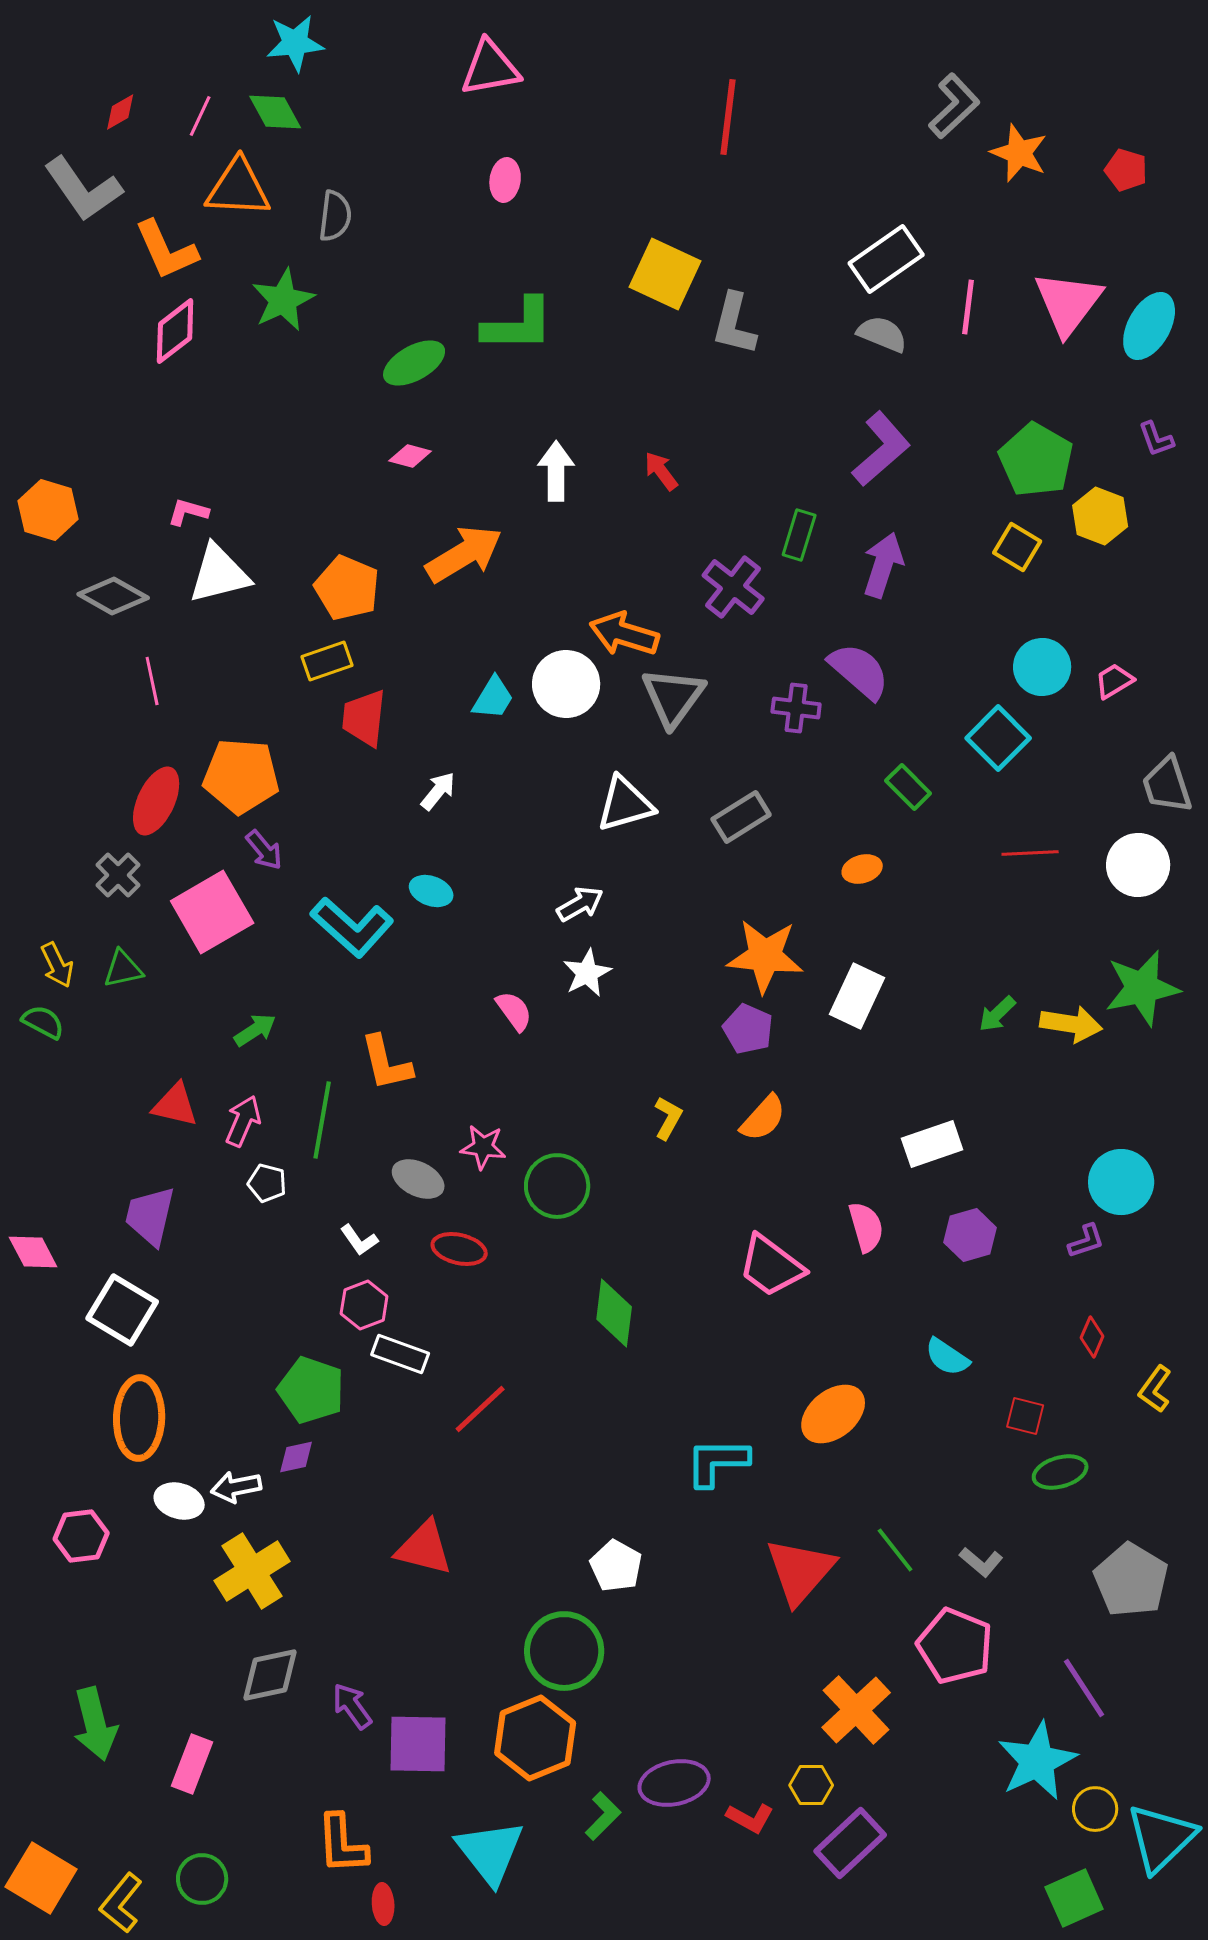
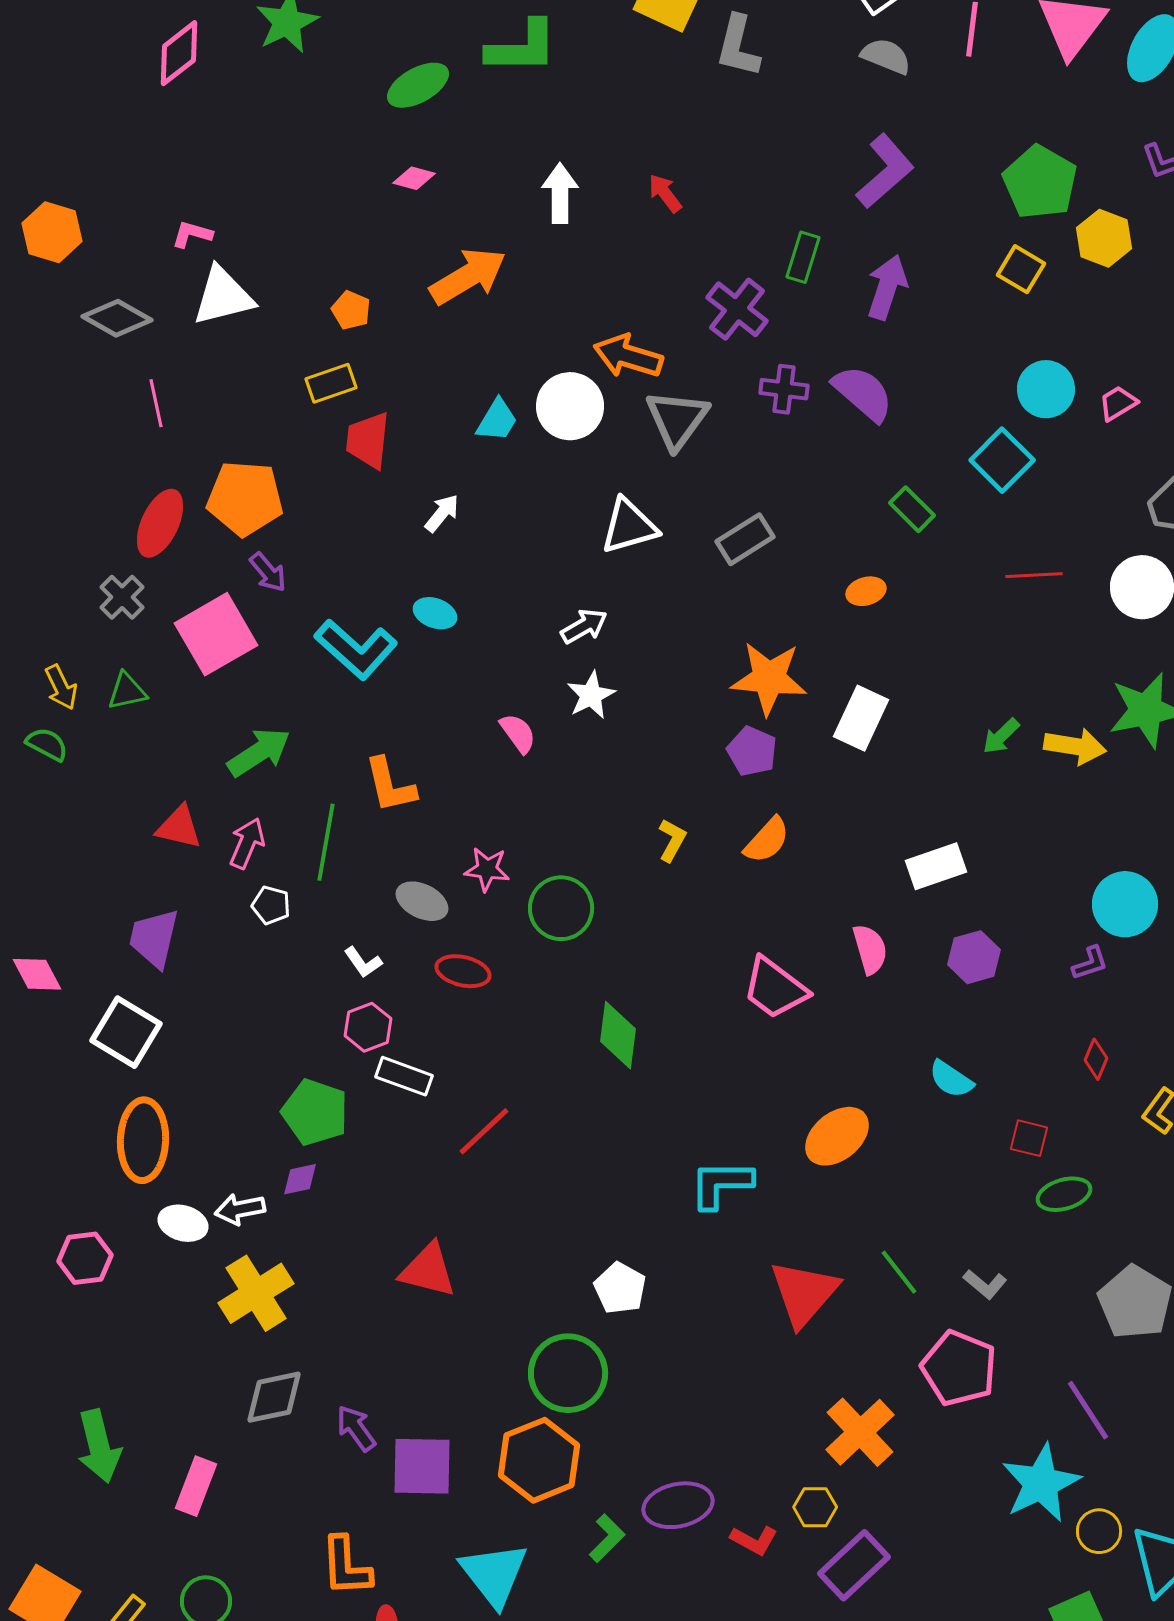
orange pentagon: (347, 588) -> (351, 310), size x0.6
purple cross: (796, 708) -> (784, 389), moved
green arrow: (255, 1030) -> (259, 752), size x1.5

